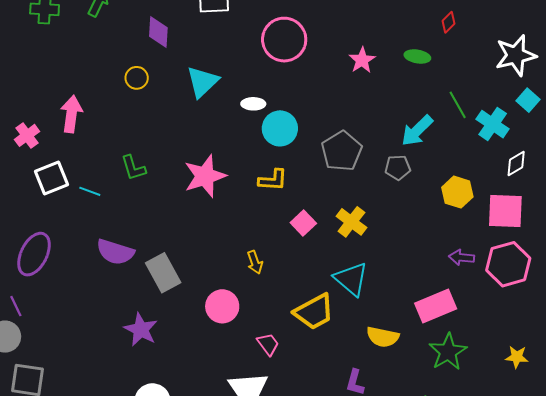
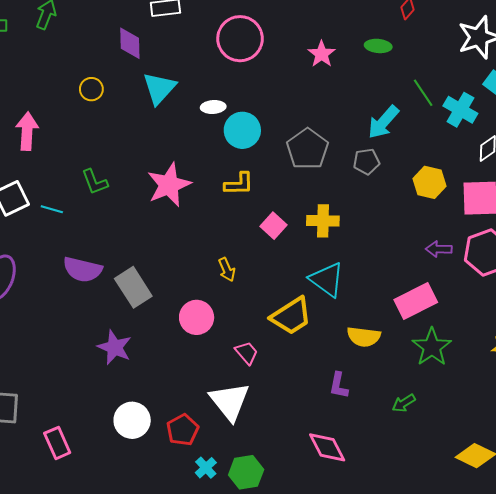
purple diamond: (158, 32) -> (130, 43), moved
yellow cross: (351, 222) -> (323, 221), turned -32

